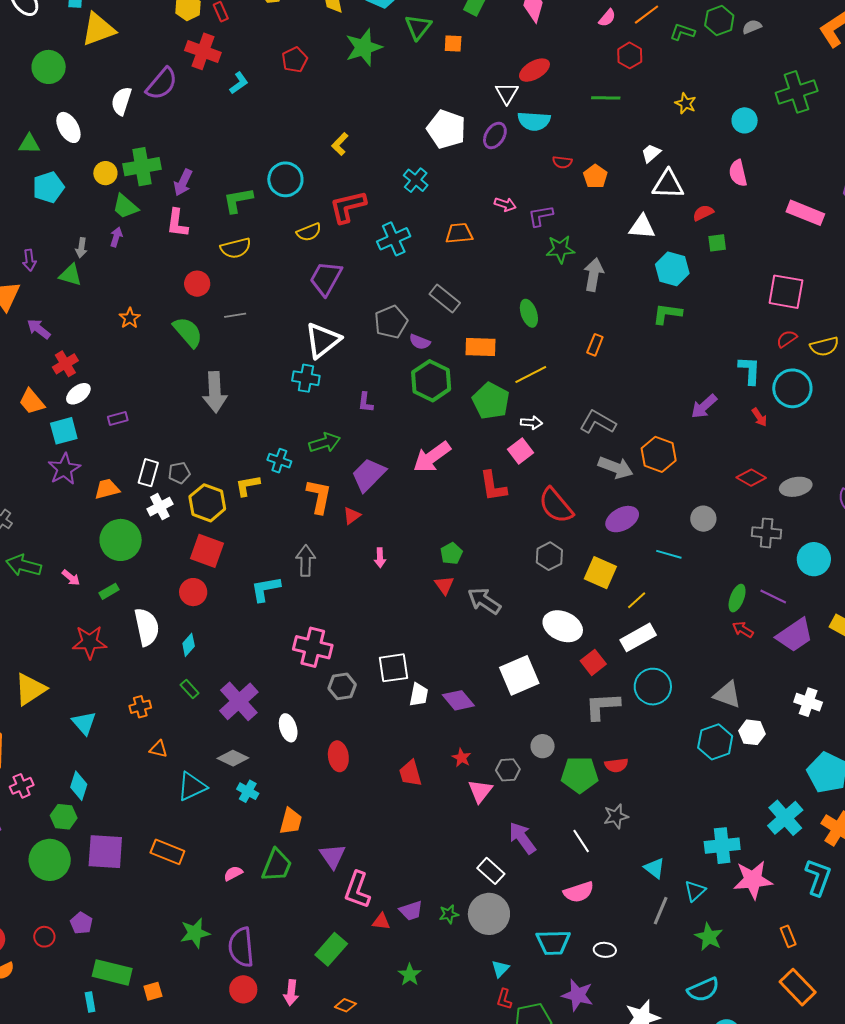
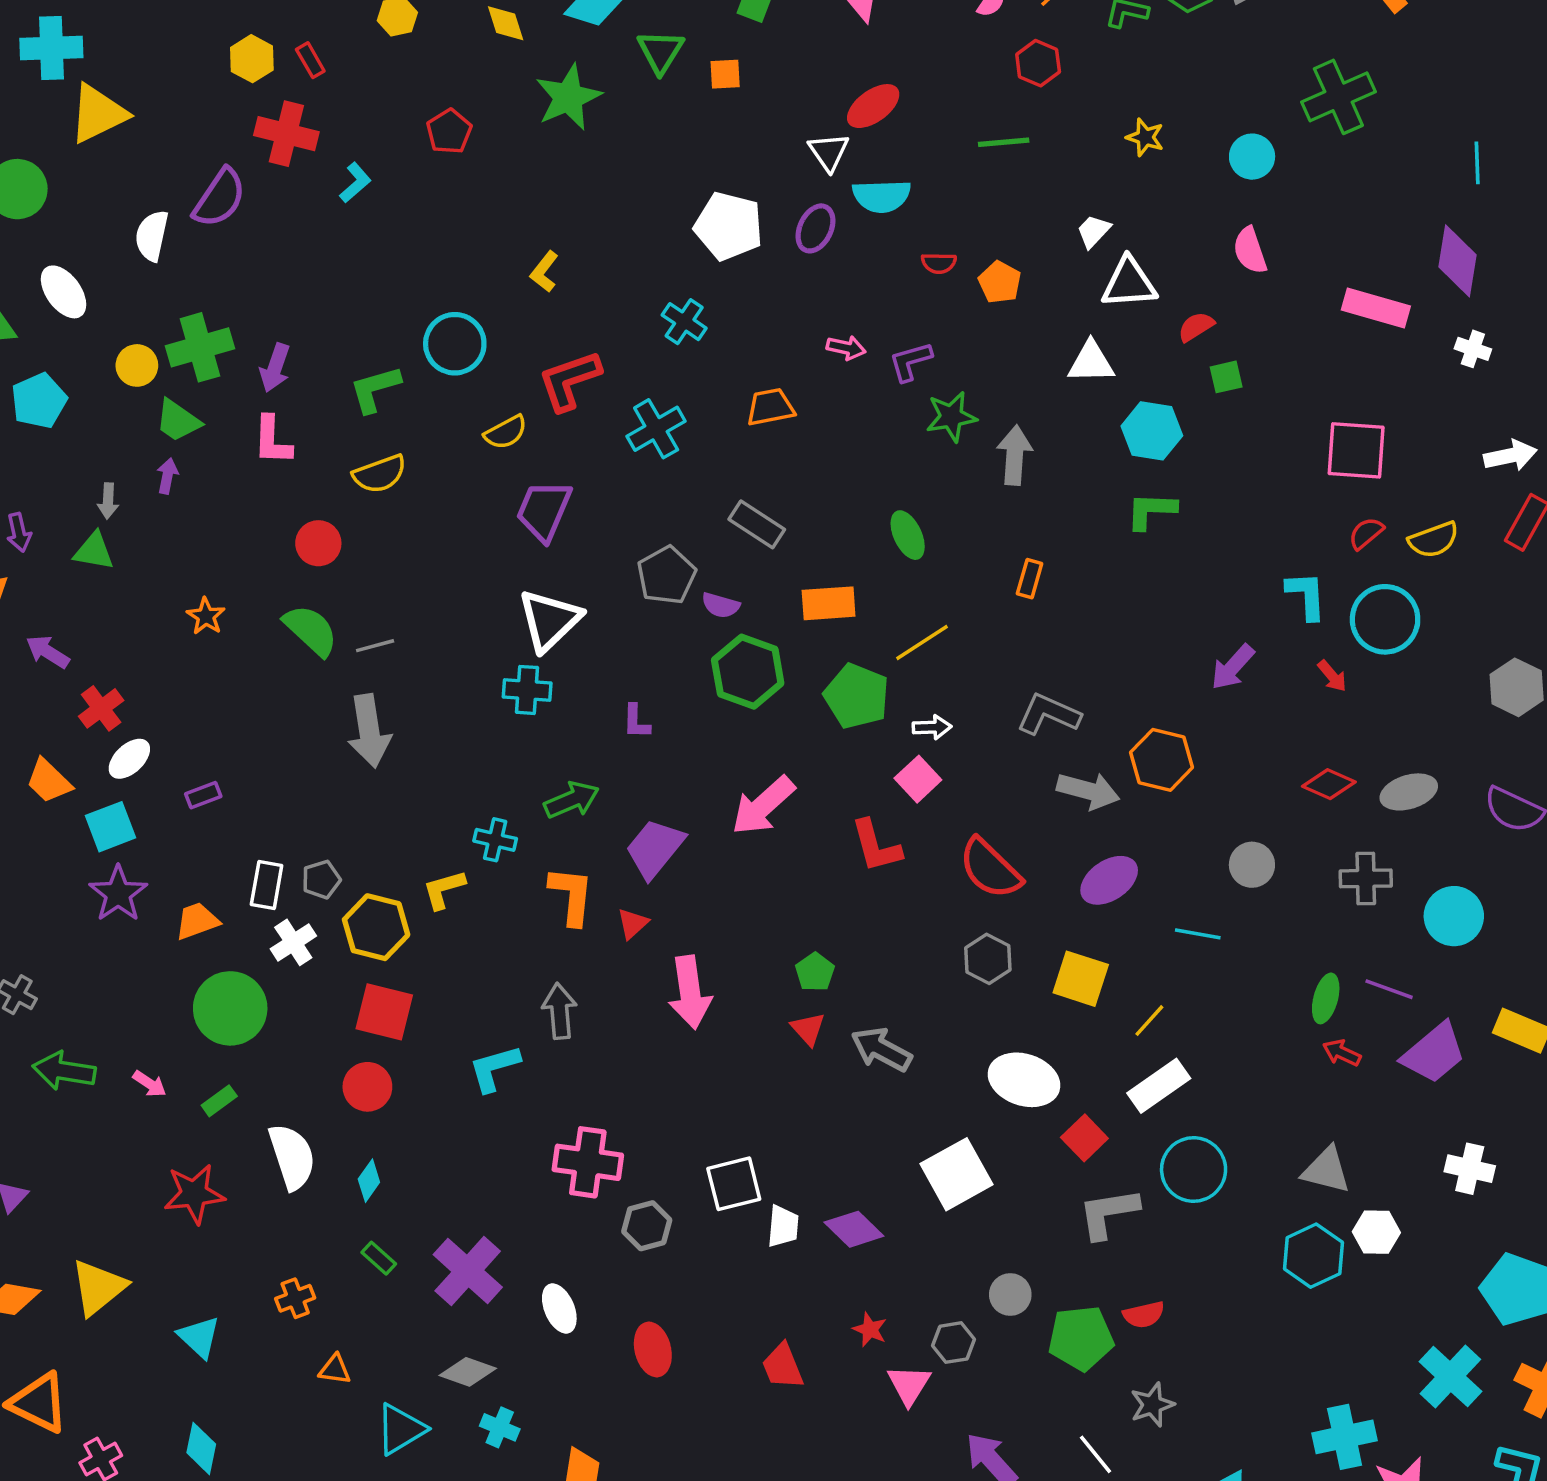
gray line: (235, 315) -> (375, 646), moved
pink arrow: (380, 558) -> (690, 992), size x2.0

